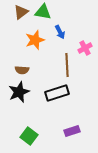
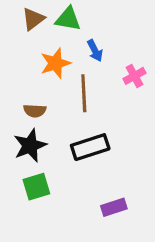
brown line: (67, 65) -> (84, 93), moved
green square: (29, 136) -> (36, 187), moved, turned 36

